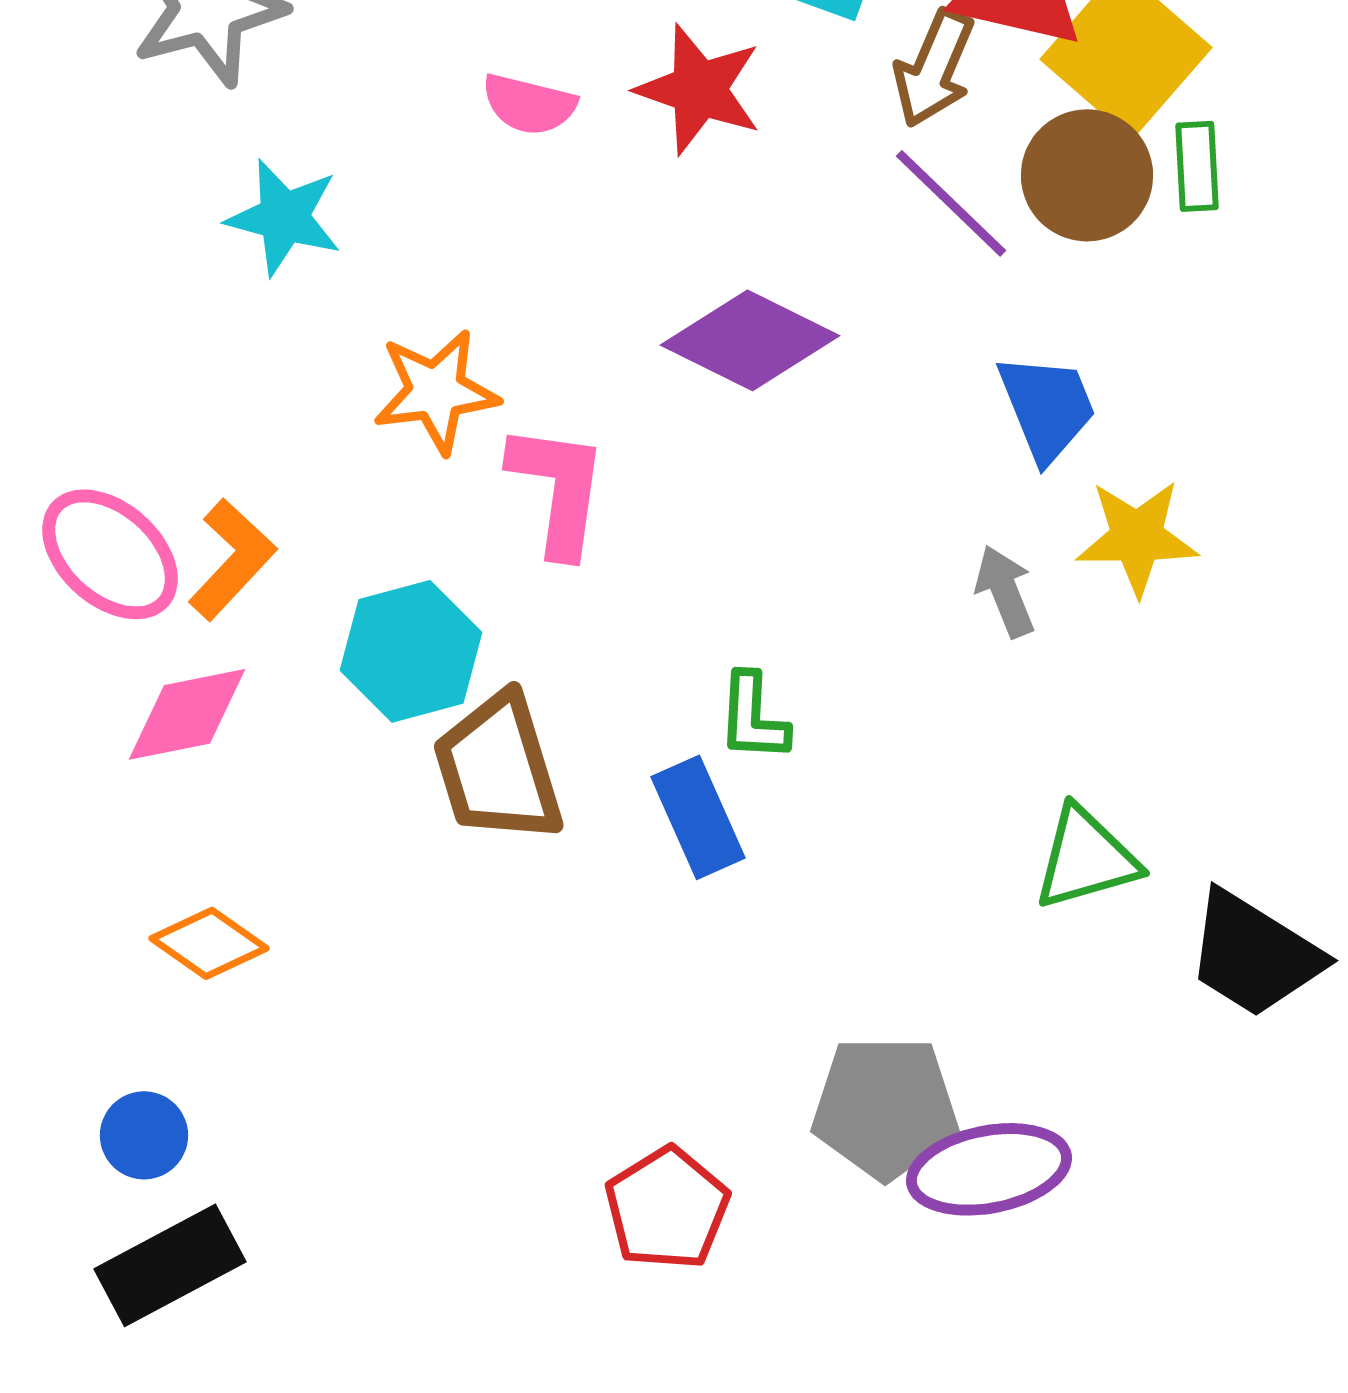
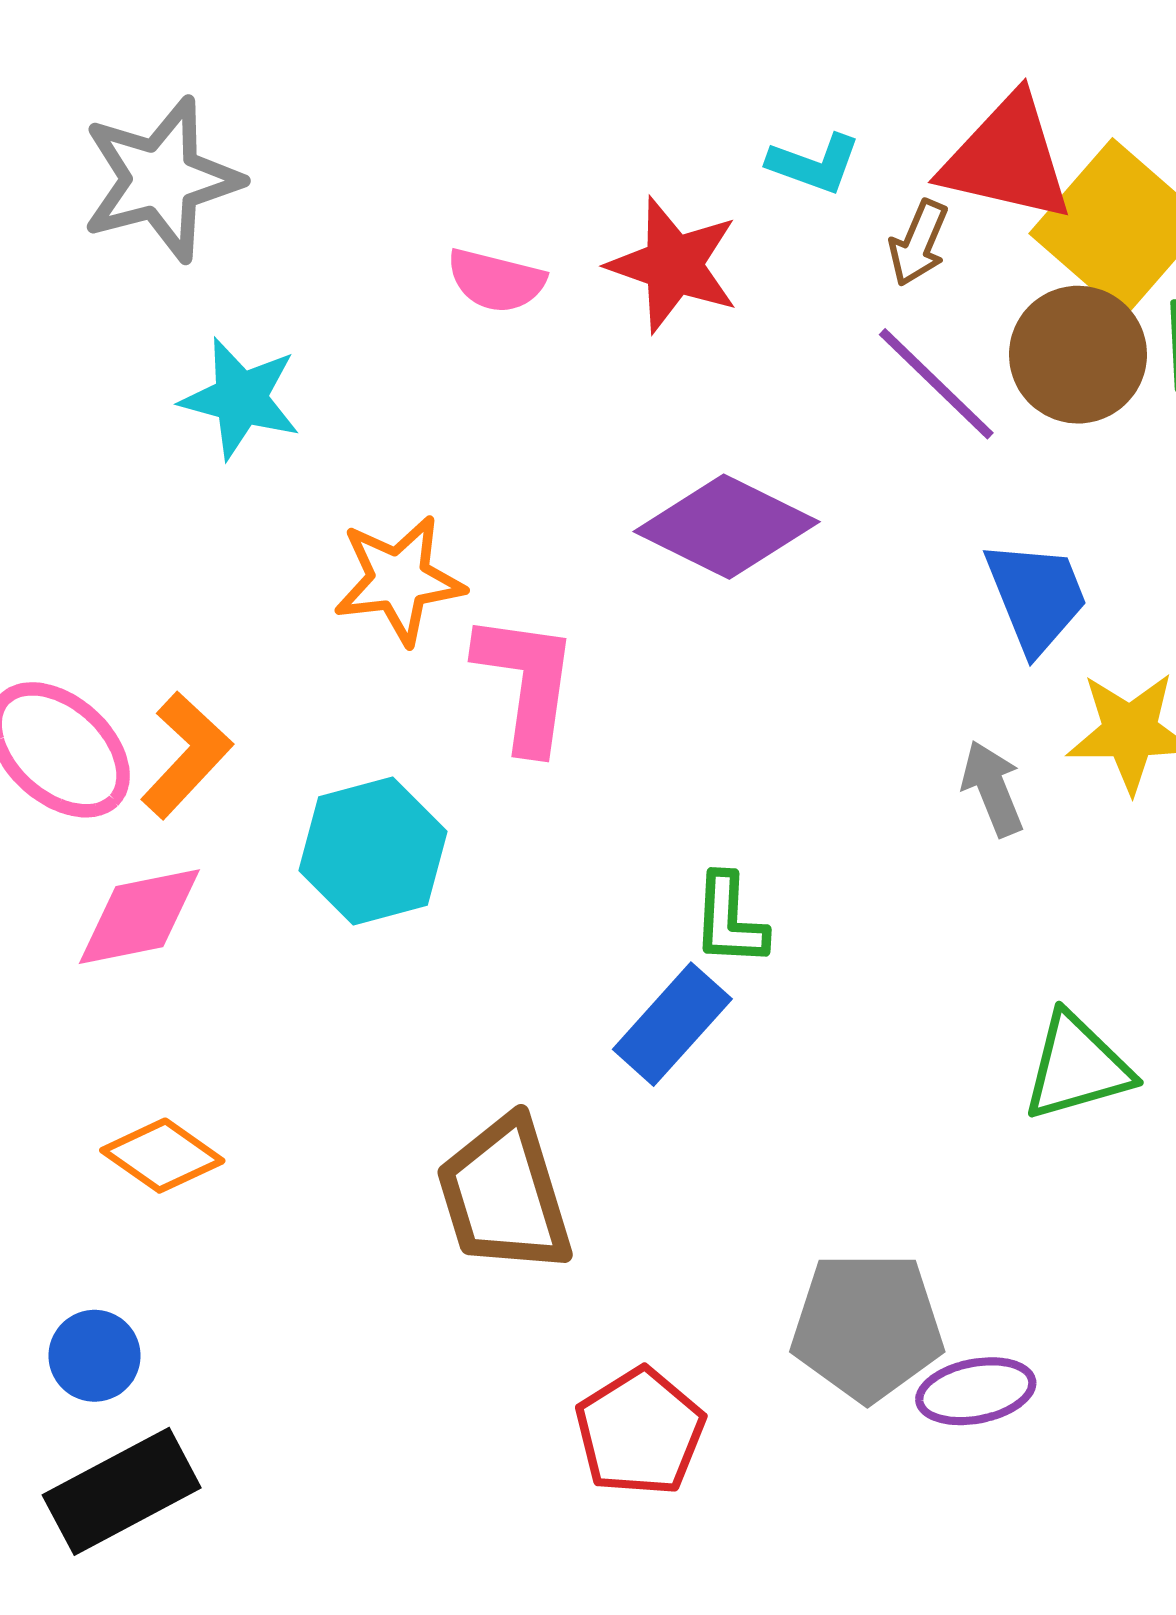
brown arrow: (934, 68) -> (918, 243), size x0.7
brown trapezoid: (498, 768) -> (504, 1195), moved
blue rectangle: (698, 817) -> (672, 1024), turned 66
purple ellipse: (989, 1169) -> (976, 1391), size x0.7

